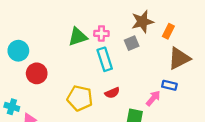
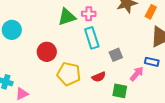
gray square: (132, 43) -> (116, 55), moved
red circle: (37, 73) -> (47, 52), moved
red semicircle: (112, 93) -> (99, 77), moved

